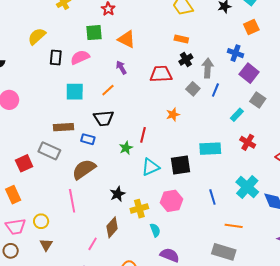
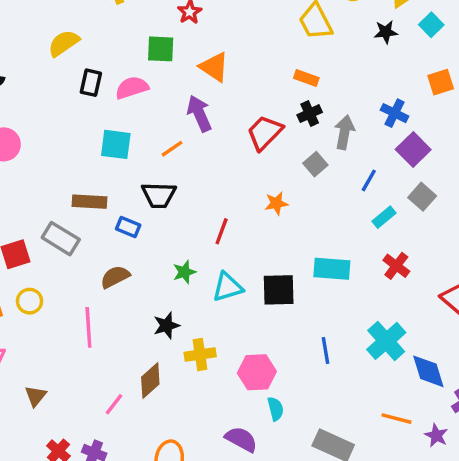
orange square: (251, 27) -> (441, 82), moved
purple arrow: (121, 68) -> (199, 113), size x1.5
red trapezoid: (161, 74) -> (265, 133), turned -50
blue line: (215, 90) -> (369, 180), moved
green star: (126, 148) -> (184, 272), moved
brown semicircle: (84, 169) -> (115, 277), size x0.7
pink hexagon: (171, 201) -> (257, 372), moved
yellow circle: (41, 221) -> (30, 301), moved
orange line: (234, 226) -> (397, 419), moved
cyan semicircle: (155, 230) -> (276, 409), moved

